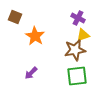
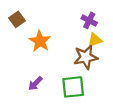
brown square: (15, 17) -> (17, 19), turned 32
green square: (77, 76) -> (73, 87), moved

